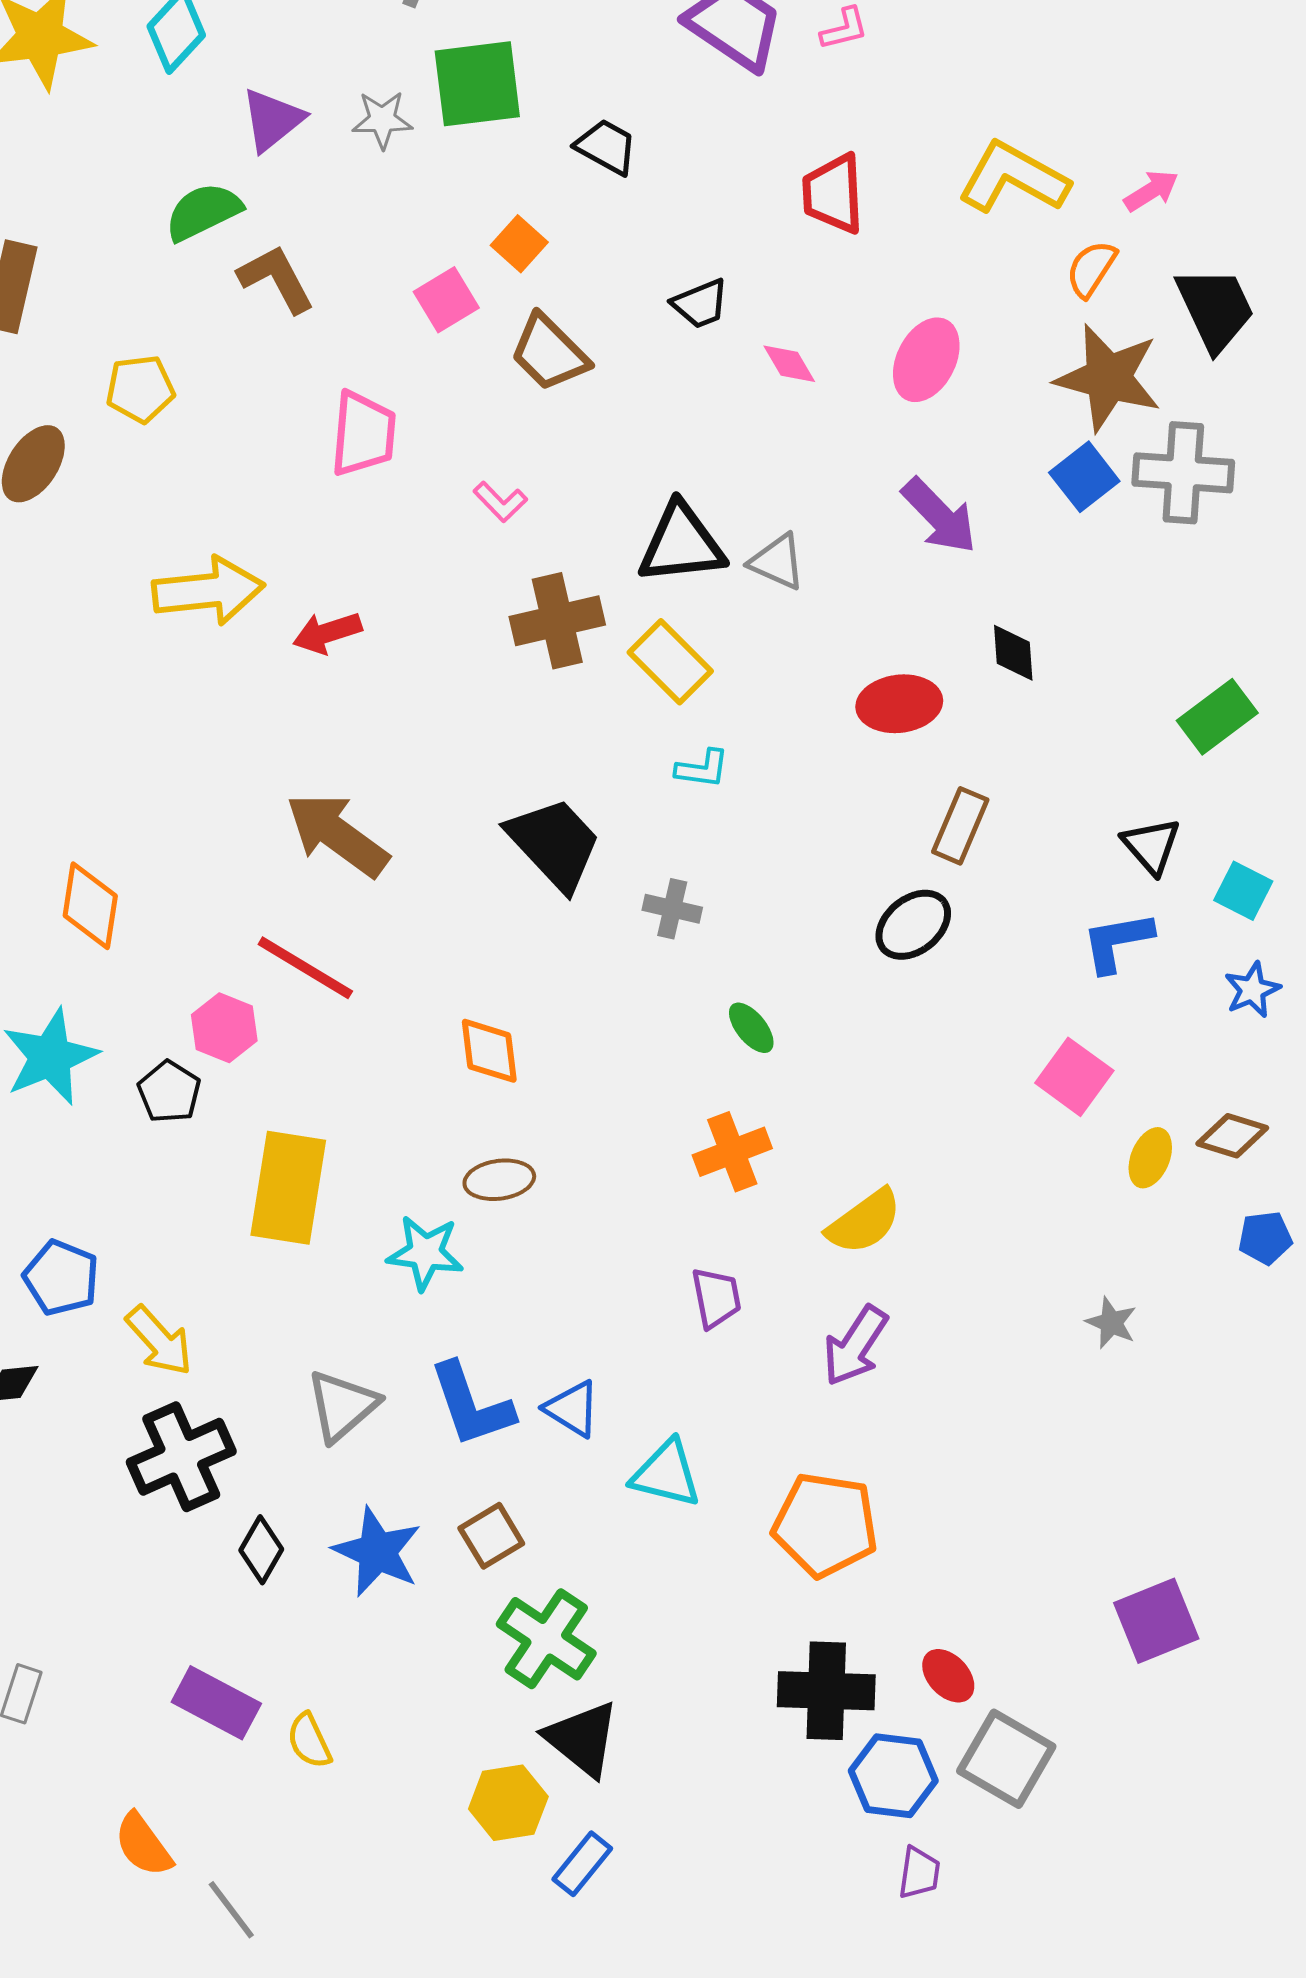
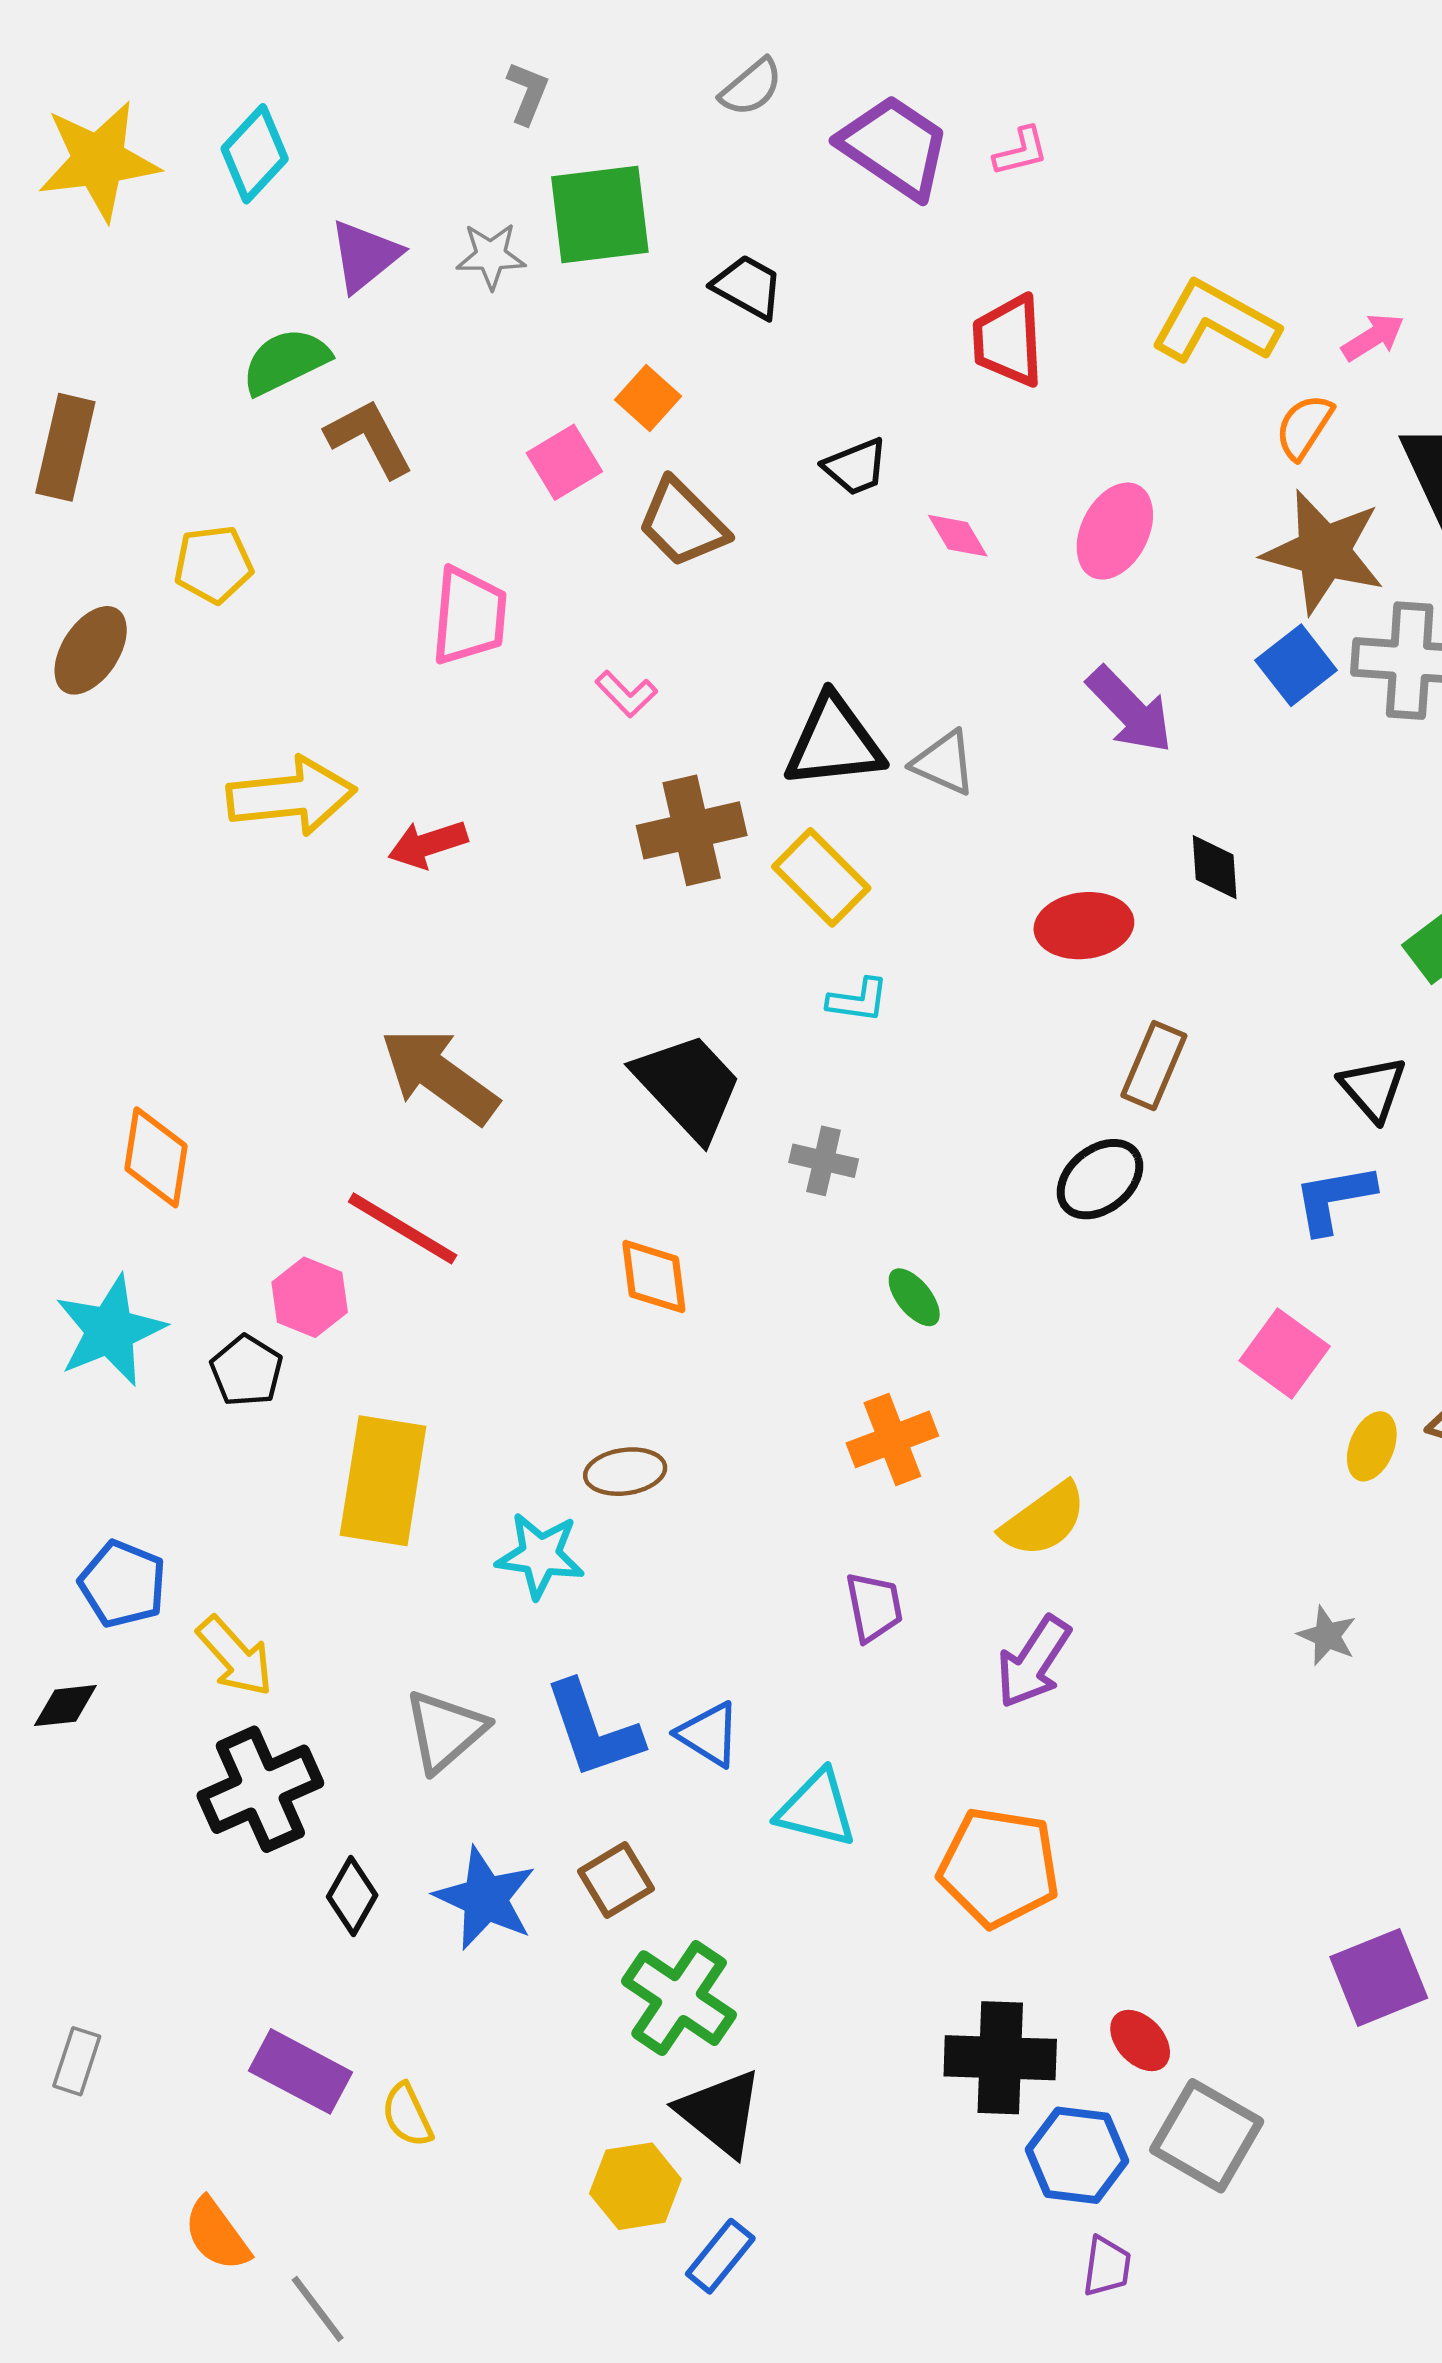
orange diamond: (489, 1051) -> (654, 1277), moved

